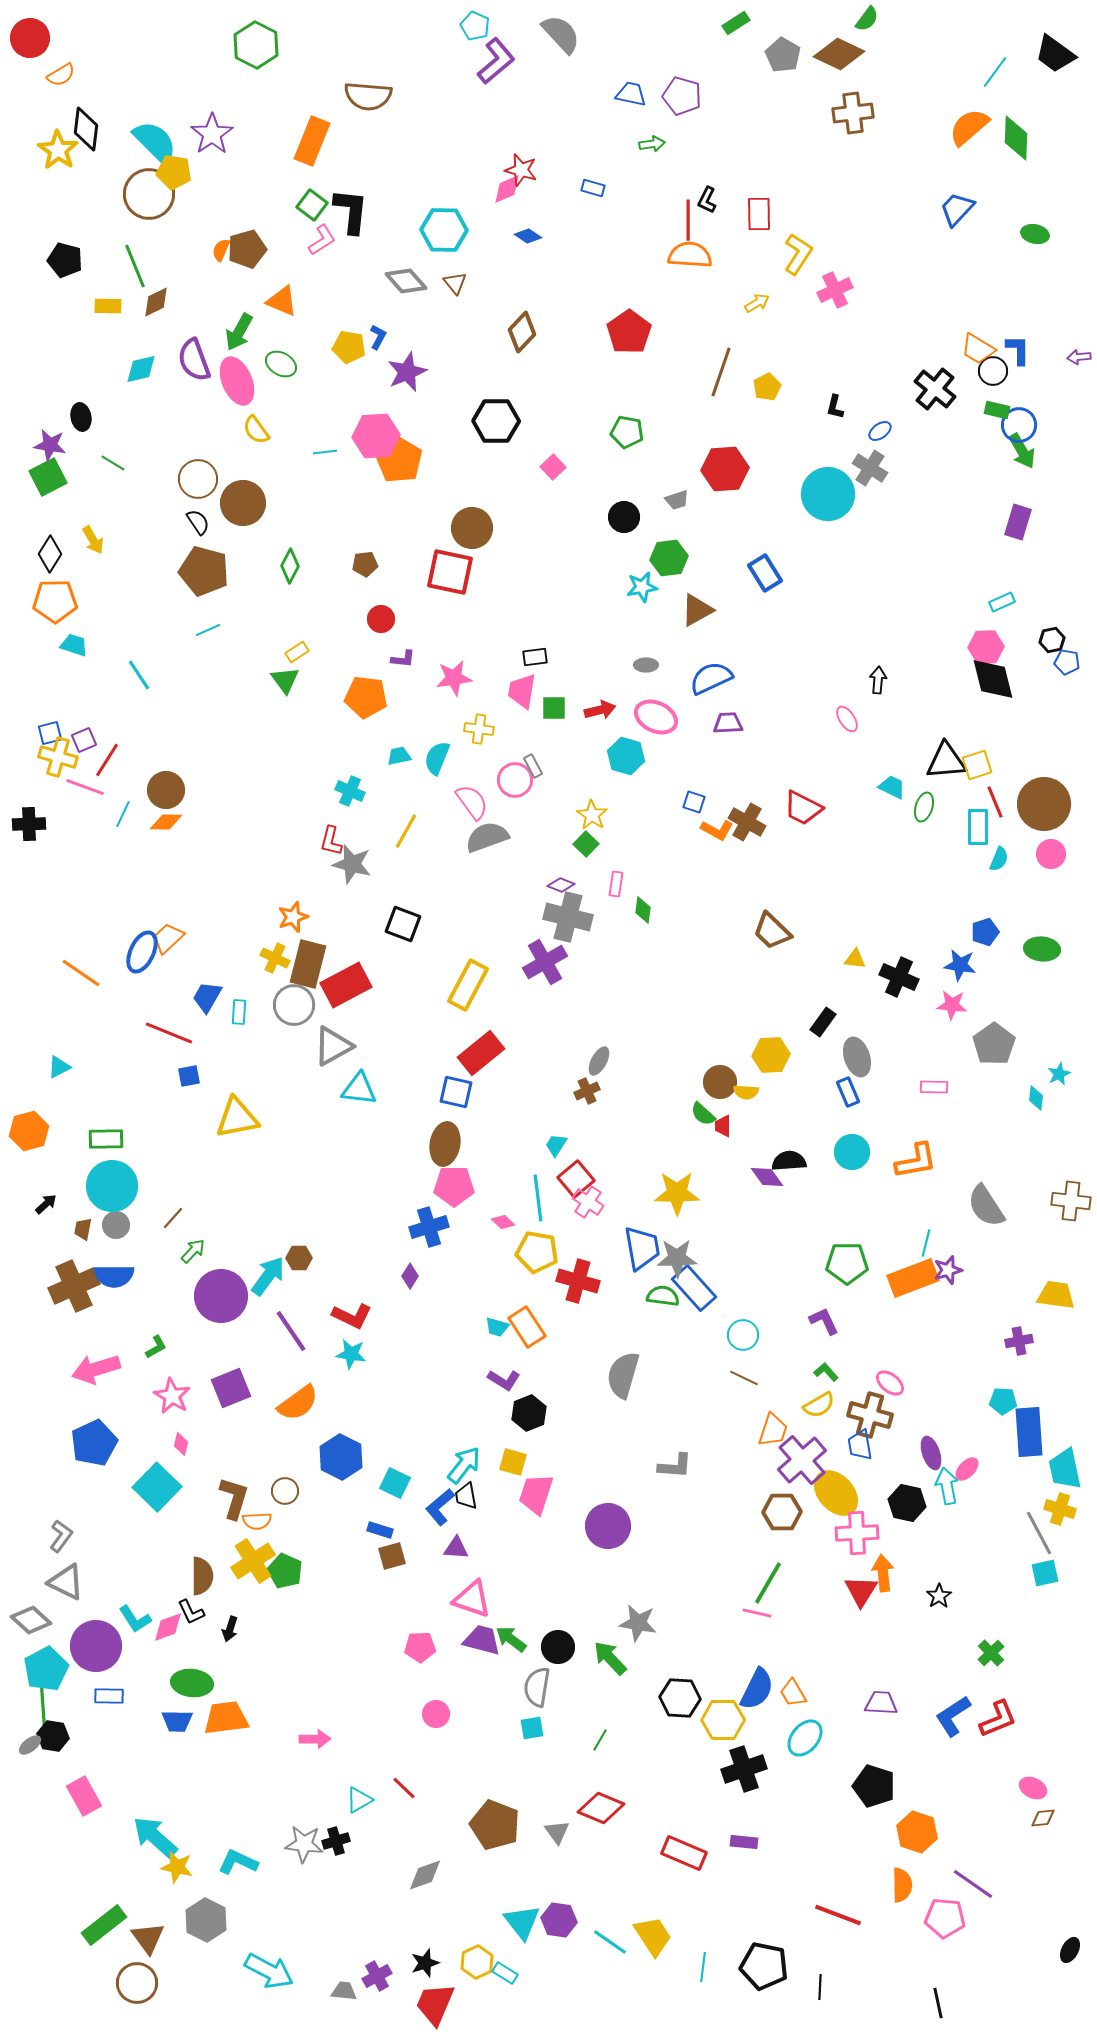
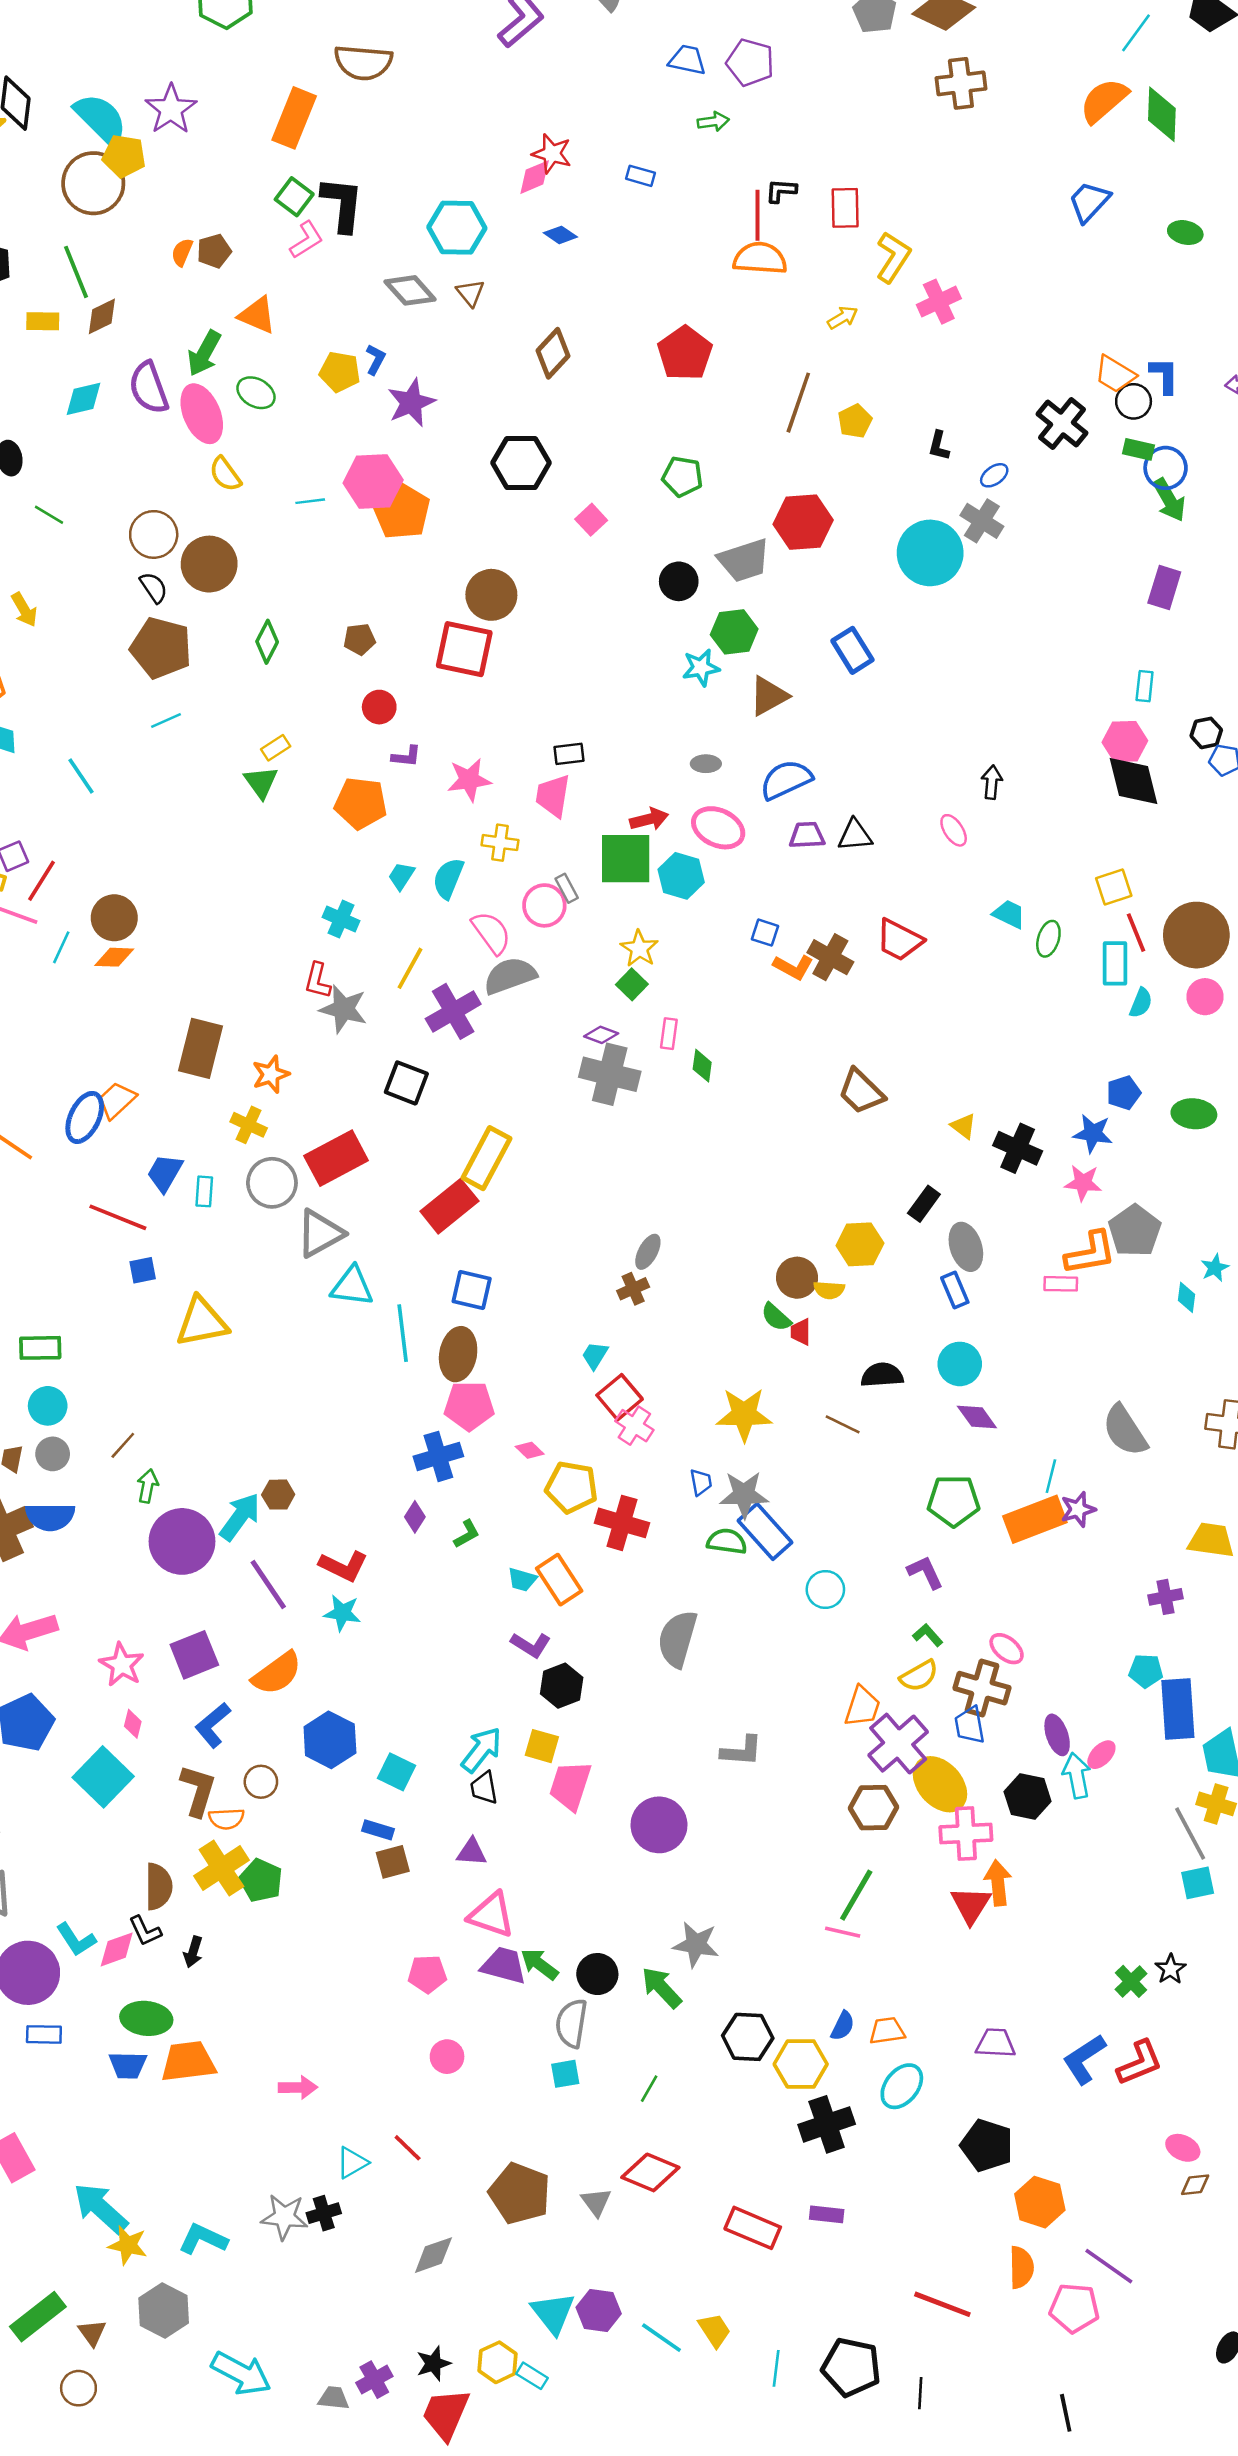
black L-shape: (707, 200) -> (781, 191), turned 68
brown pentagon: (247, 249) -> (214, 251), size x0.7
gray trapezoid: (677, 500) -> (744, 560), size x1.8
cyan rectangle: (1002, 602) -> (1145, 686), turned -60
green square: (554, 708) -> (626, 859), moved, size x1.8
cyan trapezoid: (399, 756) -> (401, 876), turned -45
black triangle: (946, 761) -> (855, 835), moved, size x0.7
yellow triangle: (855, 959) -> (963, 1126), turned 30
purple cross: (545, 962) -> (453, 1011), moved
brown rectangle: (308, 964) -> (201, 1048), moved
red rectangle: (481, 1053) -> (449, 1206), moved
orange L-shape: (916, 1161) -> (1090, 1253), moved
purple diamond: (767, 1177) -> (977, 1417), moved
cyan circle: (112, 1186) -> (48, 1406), size x0.6
cyan line: (538, 1198) -> (403, 1333), moved
blue trapezoid: (642, 1248) -> (701, 1482), size x0.5
green arrow: (193, 1251) -> (148, 1486), turned -32
green L-shape: (156, 1347) -> (467, 1534), moved
brown line: (744, 1378) -> (843, 1424), moved
blue L-shape: (440, 1507) -> (213, 1725), moved
black star: (939, 1596) -> (1170, 1969), moved
blue semicircle: (757, 1689) -> (843, 2026), size x0.6
orange trapezoid: (793, 1693) -> (887, 2031), turned 112
yellow trapezoid: (653, 1936) -> (714, 2330), size x0.7
brown triangle: (148, 1938) -> (92, 2333), size x0.7
brown circle: (137, 1983) -> (78, 2388), size x0.7

